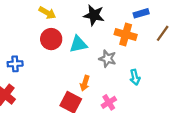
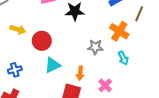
yellow arrow: (47, 13) -> (18, 29), moved
orange cross: (126, 35) -> (119, 31), moved, turned 30
cyan triangle: (78, 44) -> (53, 65), moved

